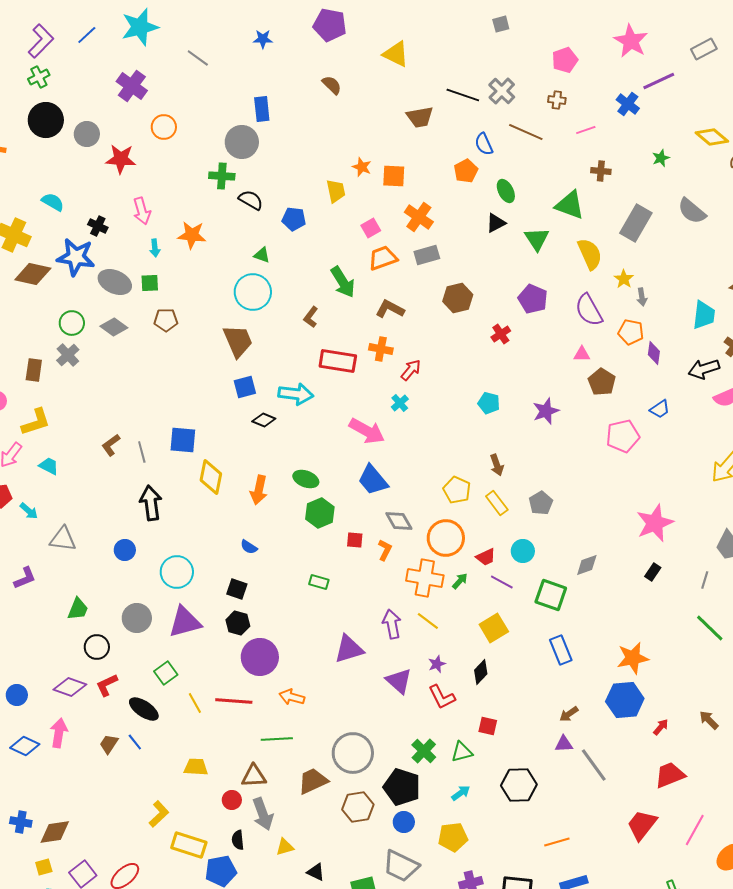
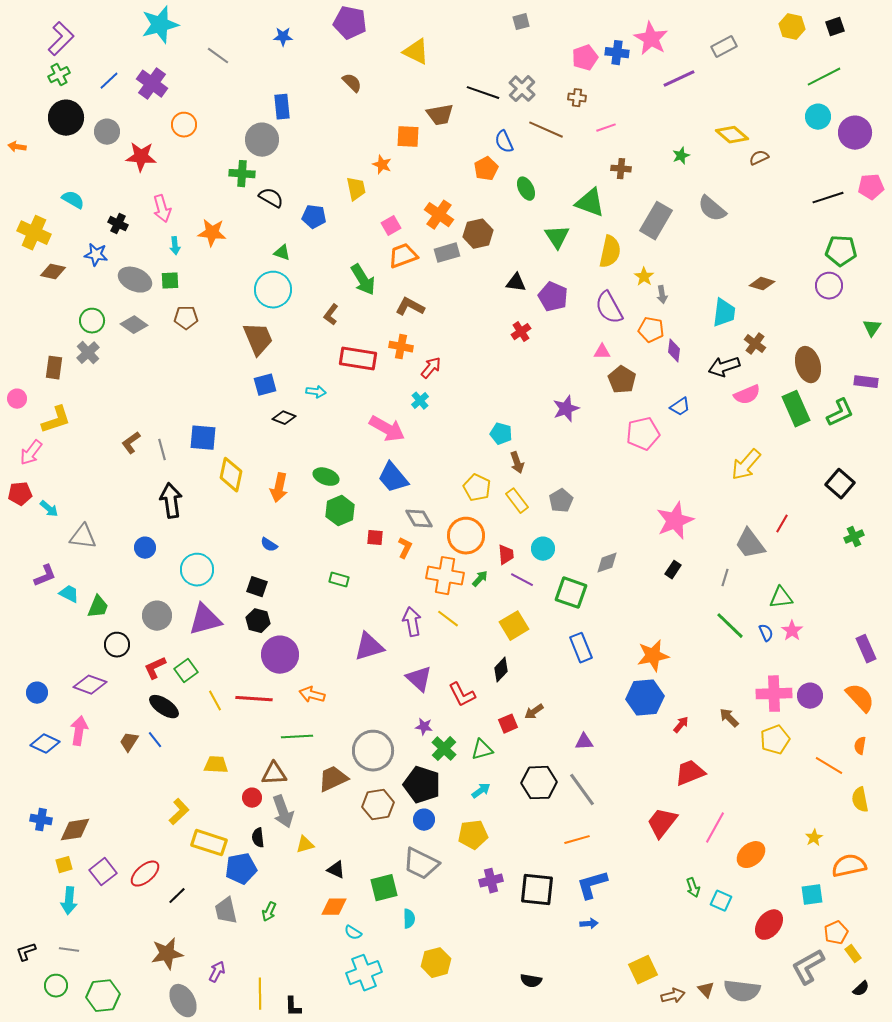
blue line: (87, 35) -> (109, 81), moved
blue cross: (628, 104) -> (617, 53), moved, turned -30
orange square: (394, 176) -> (408, 137), moved
black triangle: (496, 223) -> (516, 283), moved, turned 35
yellow semicircle: (590, 254) -> (610, 252), turned 36
blue star: (76, 257) -> (96, 255), size x0.6
brown diamond: (33, 274) -> (53, 272), size x0.7
brown hexagon: (458, 298) -> (478, 234), moved
cyan arrow: (296, 394) -> (316, 392), size x0.6
cyan pentagon: (489, 403) -> (501, 434), moved
cyan trapezoid: (49, 466) -> (69, 594), moved
red trapezoid: (486, 557) -> (506, 555), turned -70
purple star: (437, 664) -> (424, 727), moved, turned 30
red L-shape: (107, 685) -> (155, 668), moved
brown arrow: (569, 714) -> (534, 712), moved
red square: (488, 726) -> (508, 724), turned -36
gray line: (594, 765) -> (582, 790), moved

